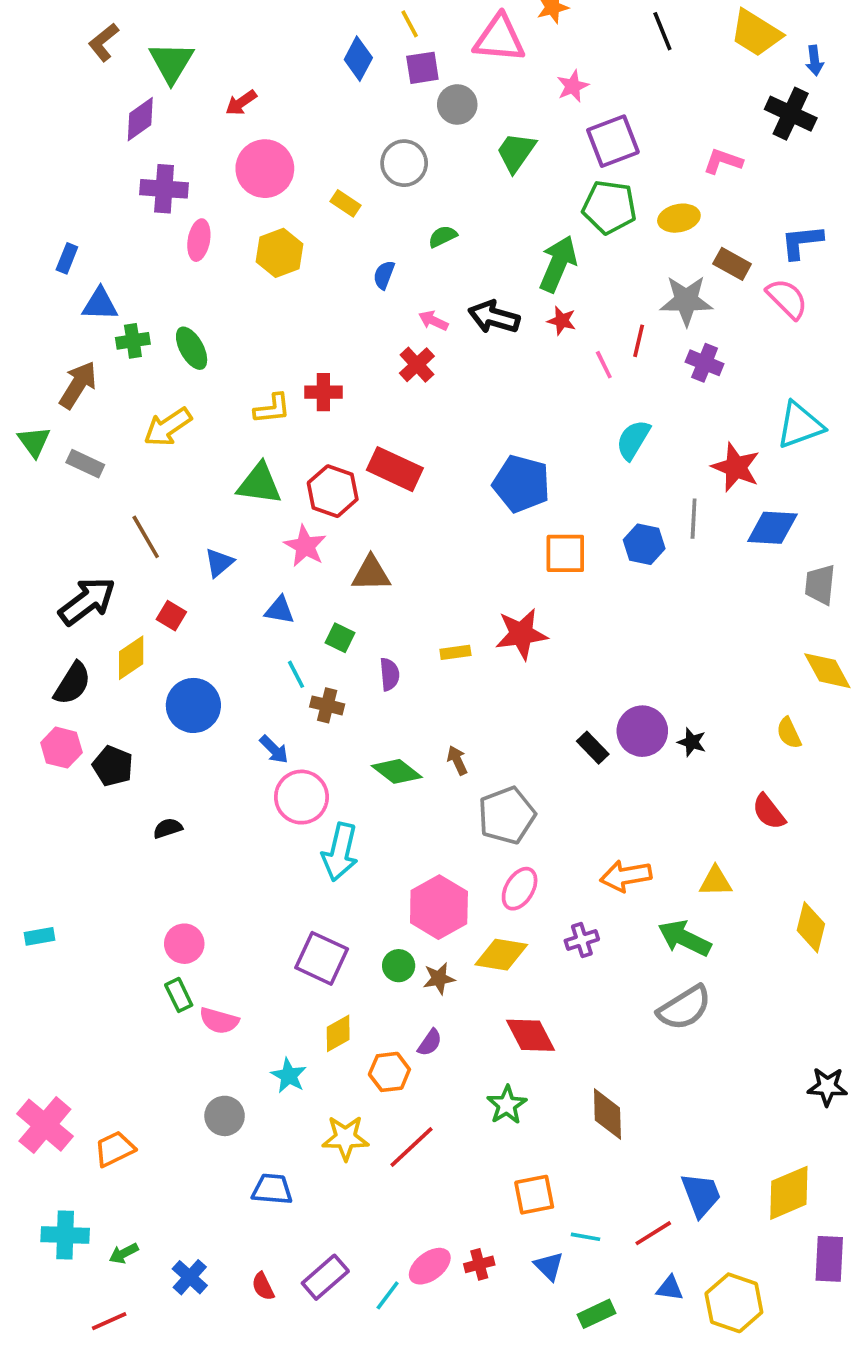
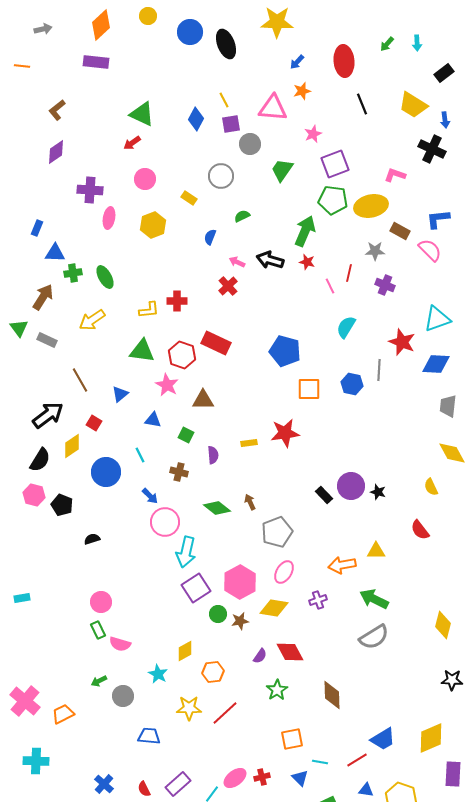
green triangle: (171, 62) -> (142, 114), moved, turned -36
purple diamond: (140, 119) -> (56, 152), moved
pink circle: (265, 169) -> (145, 179), size x0.7
yellow ellipse: (679, 218) -> (371, 206), size x1.5
gray star: (686, 301) -> (375, 251), size x0.7
blue diamond: (772, 528) -> (436, 364), moved
cyan line: (296, 674) -> (140, 455), moved
yellow triangle: (716, 881) -> (376, 551), moved
yellow diamond: (811, 927) -> (443, 625), moved
purple square: (322, 958) -> (196, 588), moved, turned 32
purple semicircle: (430, 1043) -> (260, 656), moved
blue trapezoid: (701, 1195) -> (383, 739), turned 80
green arrow: (124, 1253) -> (99, 681), moved

